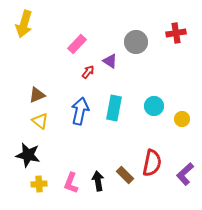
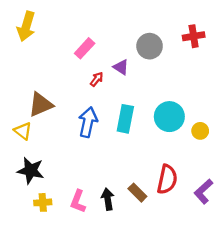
brown triangle: (37, 95) -> (41, 104), size x1.4
cyan circle: (154, 106) -> (169, 117), size x1.4
yellow triangle: (40, 121) -> (23, 131), moved

